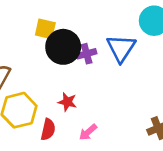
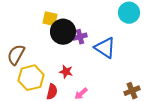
blue triangle: (121, 48) -> (105, 48), moved, turned -30

